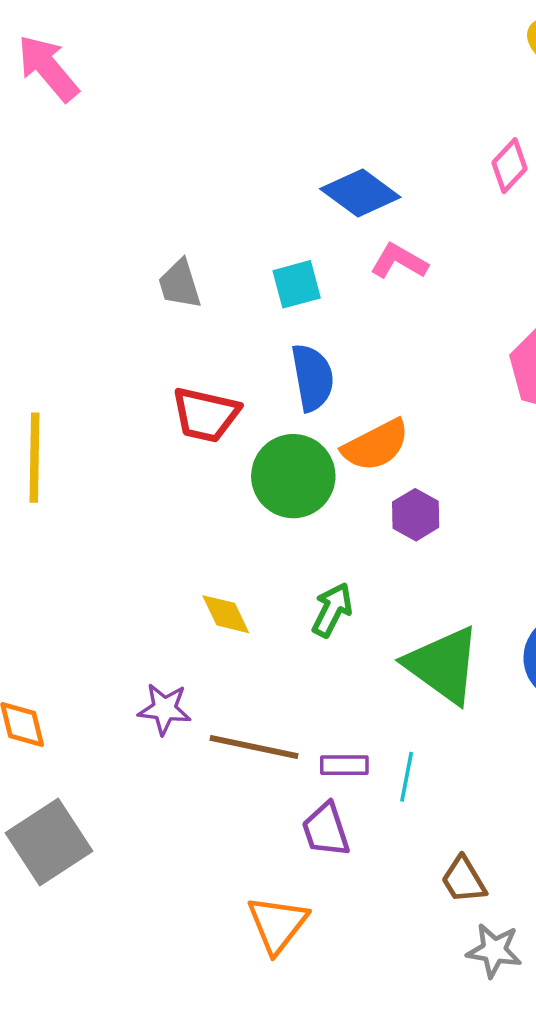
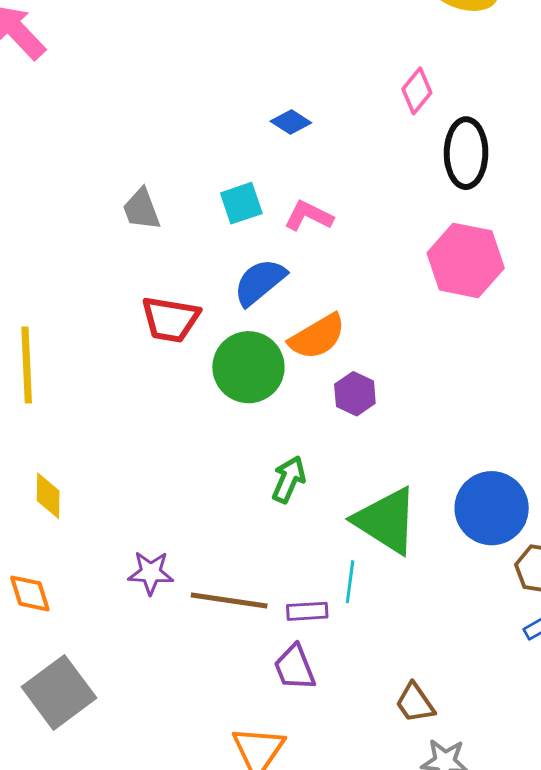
blue diamond: (360, 193) -> (291, 122), size x0.6
pink L-shape: (399, 261) -> (309, 216), moved
blue semicircle: (312, 378) -> (260, 282), turned -116
yellow diamond: (226, 614) -> (48, 496), moved, turned 30
cyan line: (407, 777) -> (350, 582), moved

